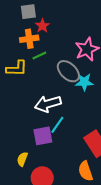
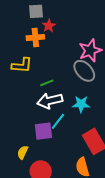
green line: (39, 55) -> (47, 83), moved
gray ellipse: (68, 71) -> (84, 71), moved
cyan star: (84, 82) -> (81, 104), moved

